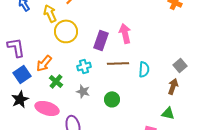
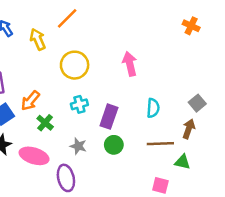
yellow circle: (66, 31) -> (75, 65), moved
purple rectangle: (101, 40) -> (109, 117), moved
brown line: (118, 63) -> (160, 144), moved
gray star: (83, 91) -> (78, 146), moved

